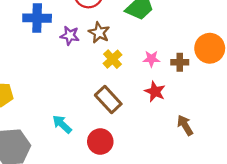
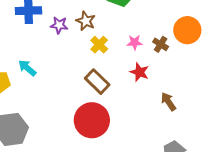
brown cross: (180, 62) -> (161, 44), turned 35
cyan arrow: (62, 124) -> (27, 68), moved
red circle: (100, 142) -> (92, 120), size x1.5

